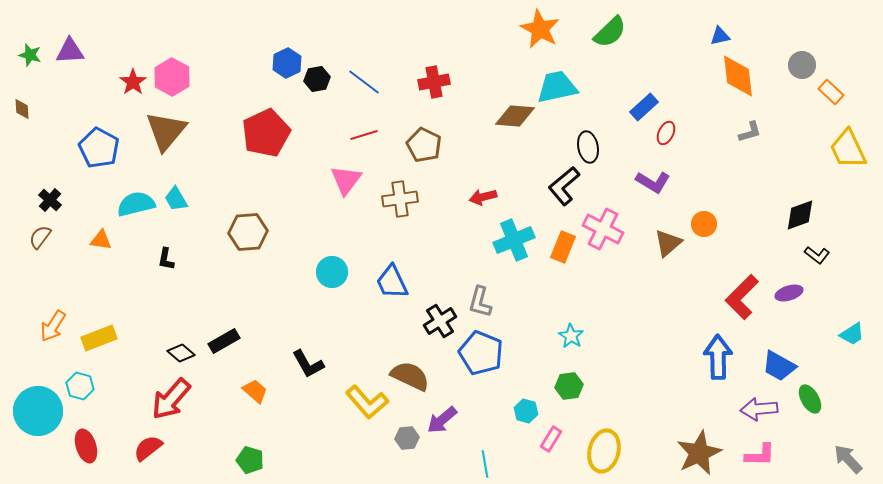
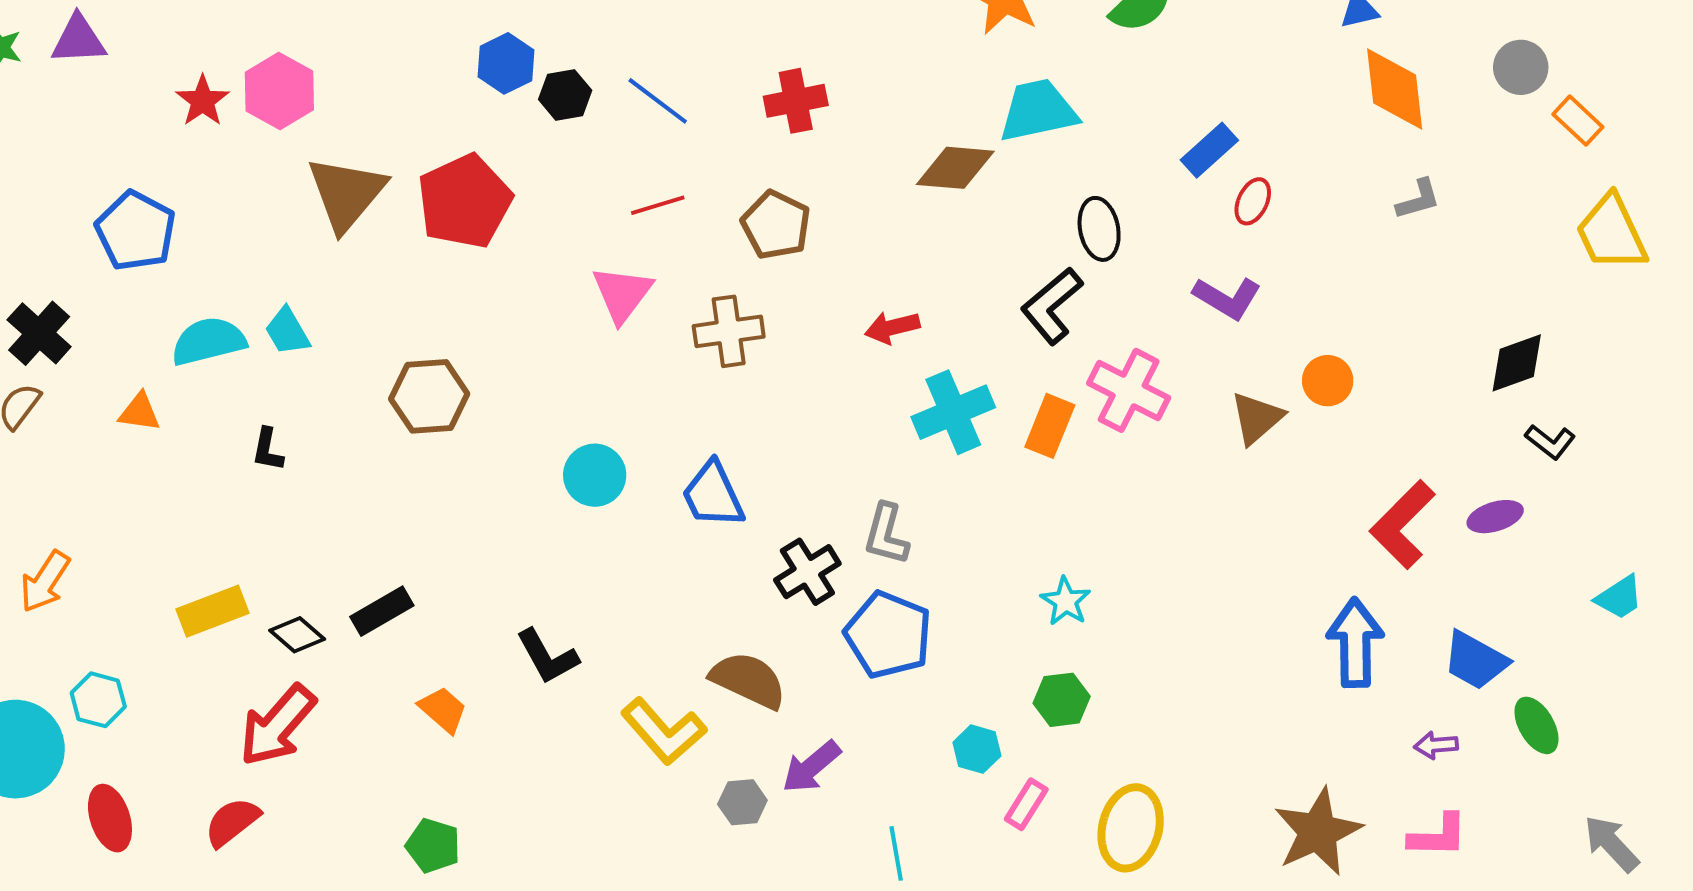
brown triangle: (166, 131) -> (346, 193), moved
black cross: (50, 200) -> (39, 333), size x1.4
yellow rectangle: (99, 338) -> (212, 611), moved
purple arrow: (759, 409) -> (1436, 745), size x0.6

